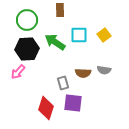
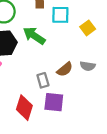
cyan square: (79, 35) -> (60, 15), moved
brown semicircle: (83, 73) -> (65, 69), turned -42

